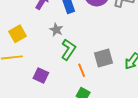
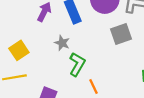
gray square: (103, 58) -> (121, 34), moved

